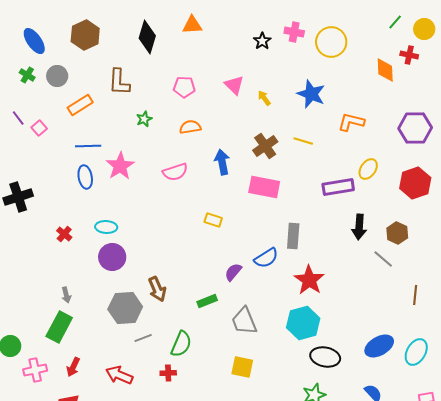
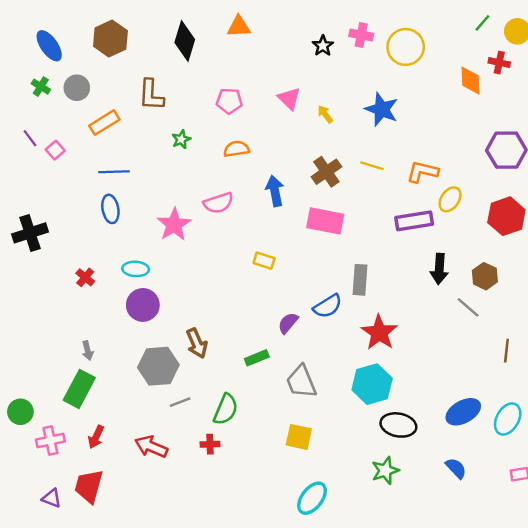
orange L-shape: (351, 122) -> (422, 172), moved
pink star: (120, 166) -> (174, 225), moved

